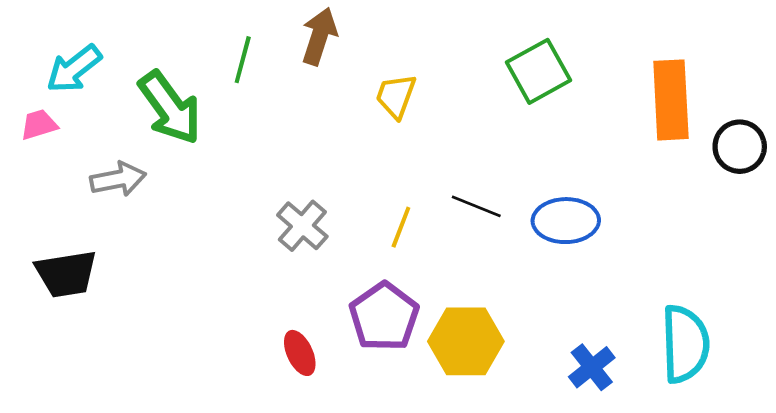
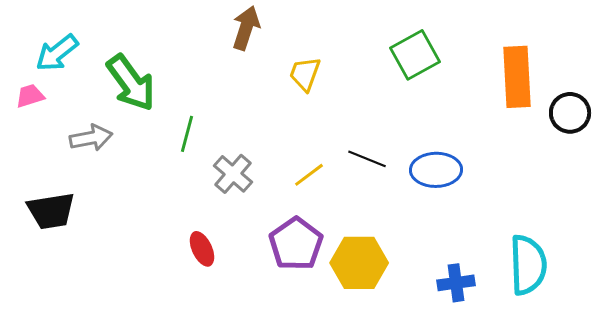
green line: (243, 60) -> (187, 134), moved
yellow line: (401, 227) -> (309, 175), turned 32
red ellipse: (300, 353) -> (202, 249), moved
blue cross: (592, 367) -> (456, 283), turned 30

